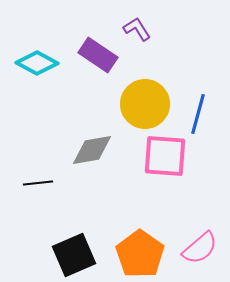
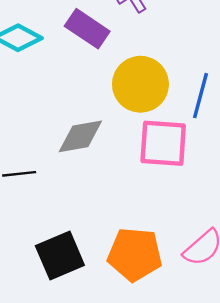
orange pentagon: (140, 254) -> (135, 254), turned -30

